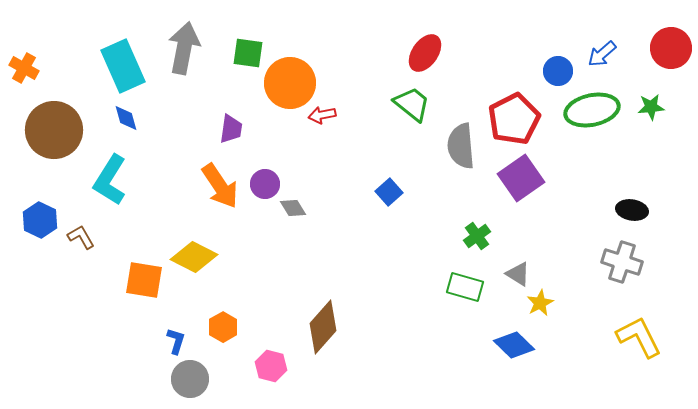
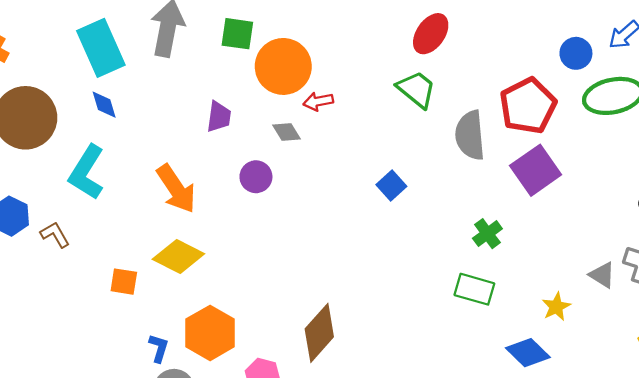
orange arrow: (220, 186) -> (176, 189), moved
gray diamond: (293, 208) -> (287, 132), moved
gray triangle: (518, 274) -> (602, 275), moved
orange square: (144, 280) -> (124, 282), size x0.7
orange hexagon: (223, 327) -> (210, 333), size x1.6

